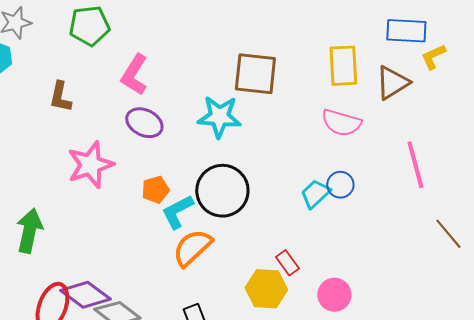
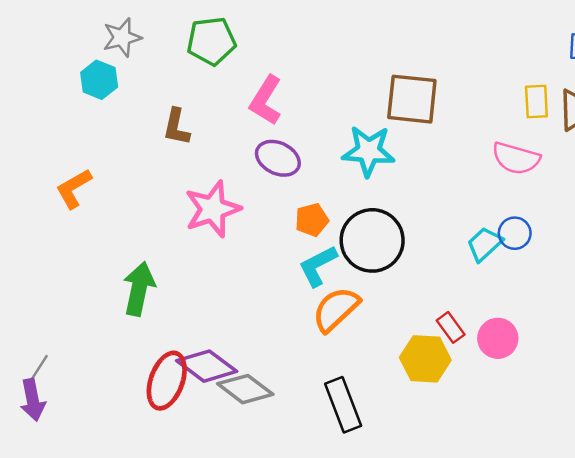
yellow rectangle: (343, 66) -> (536, 101), moved, size x0.7
orange pentagon: (155, 190) -> (312, 220), moved
pink circle: (334, 295) -> (498, 338), moved

